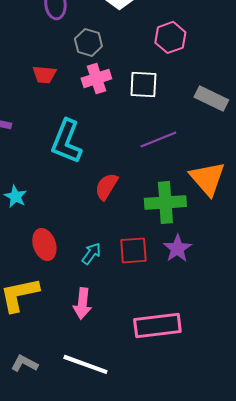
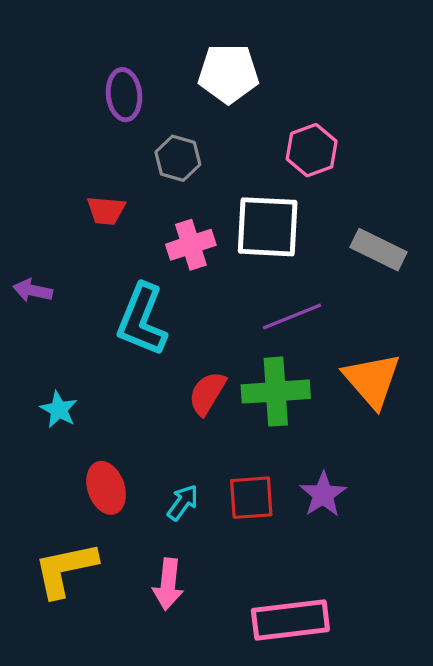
pink cross: (96, 78) -> (191, 245), moved
white square: (143, 84) -> (268, 227), size x1.4
green cross: (165, 202) -> (276, 392), moved

